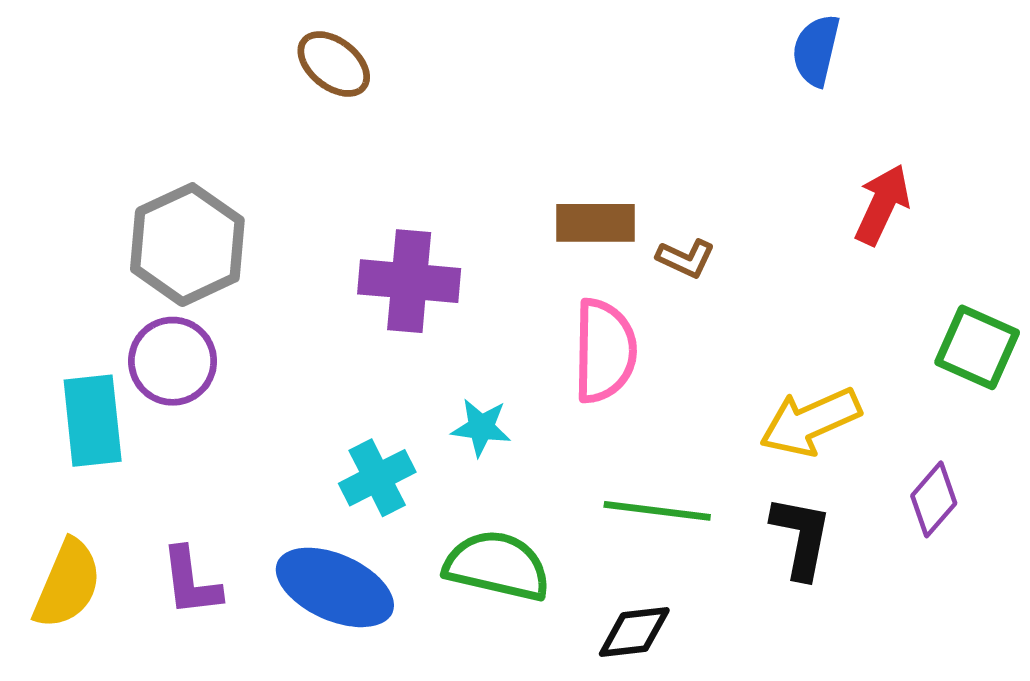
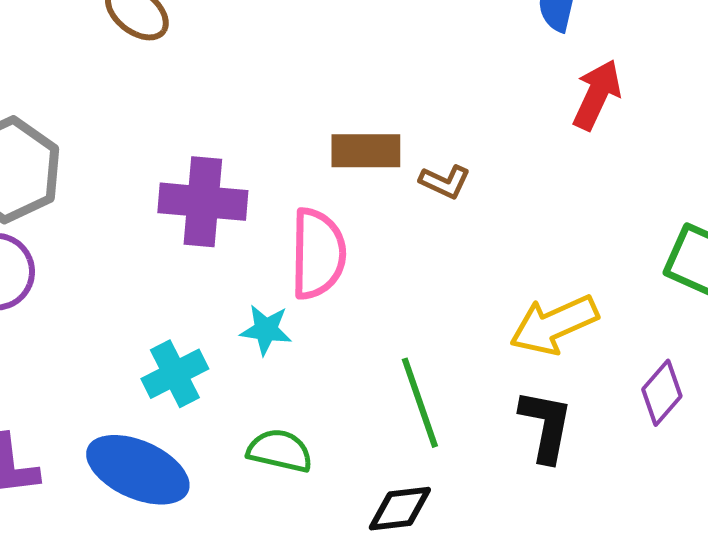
red arrow: (882, 205) -> (597, 95), moved
pink semicircle: (605, 351) -> (318, 254), moved
green line: (657, 511) -> (420, 403), turned 64
green semicircle: (497, 566) -> (280, 451), size x0.7

